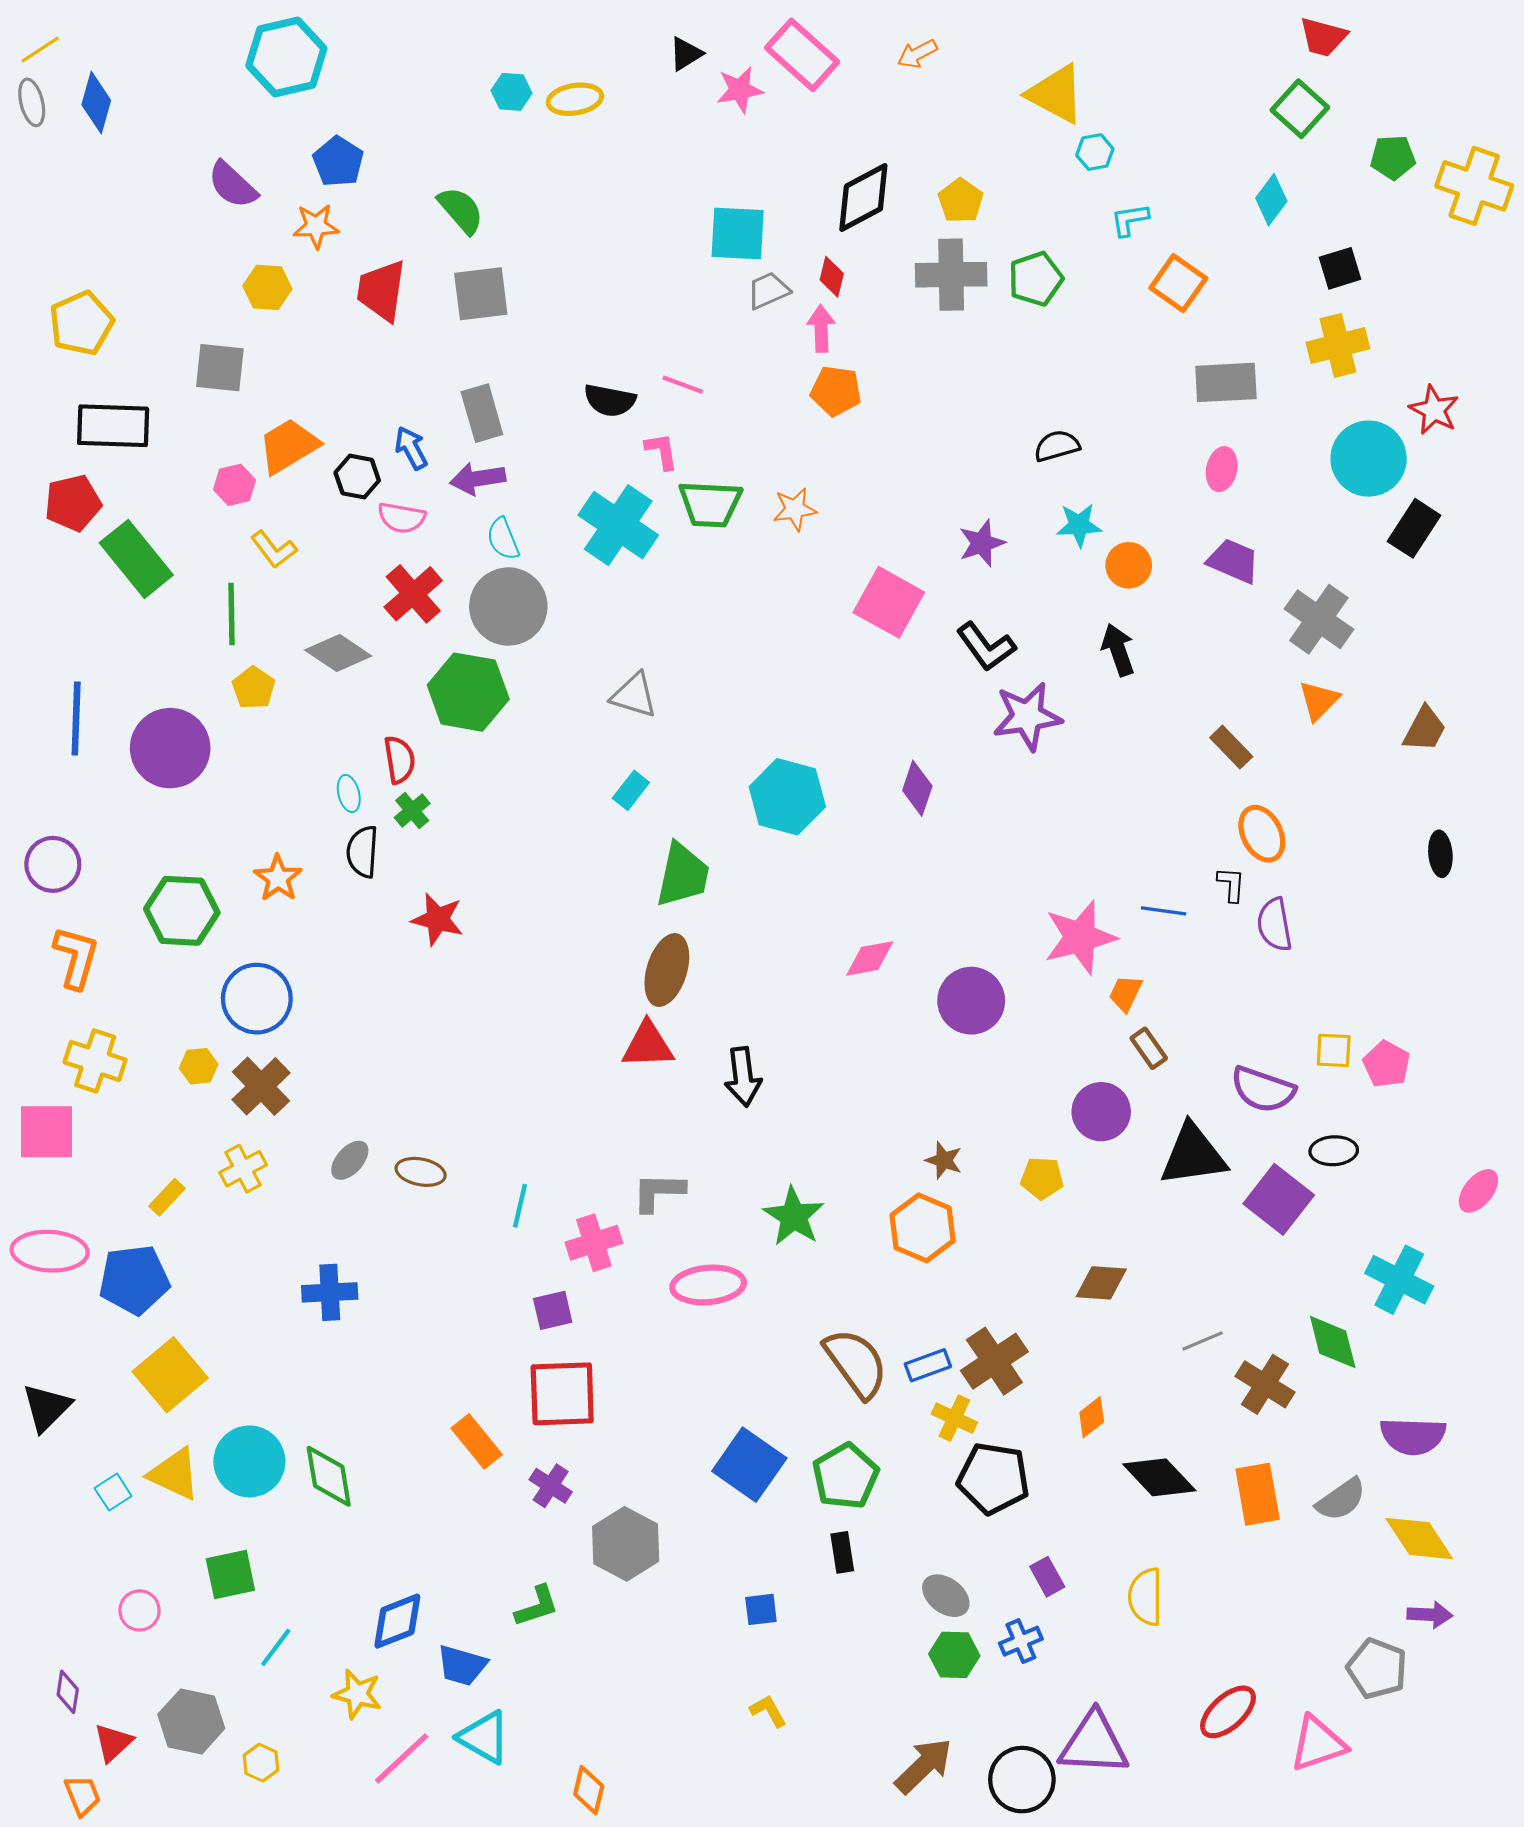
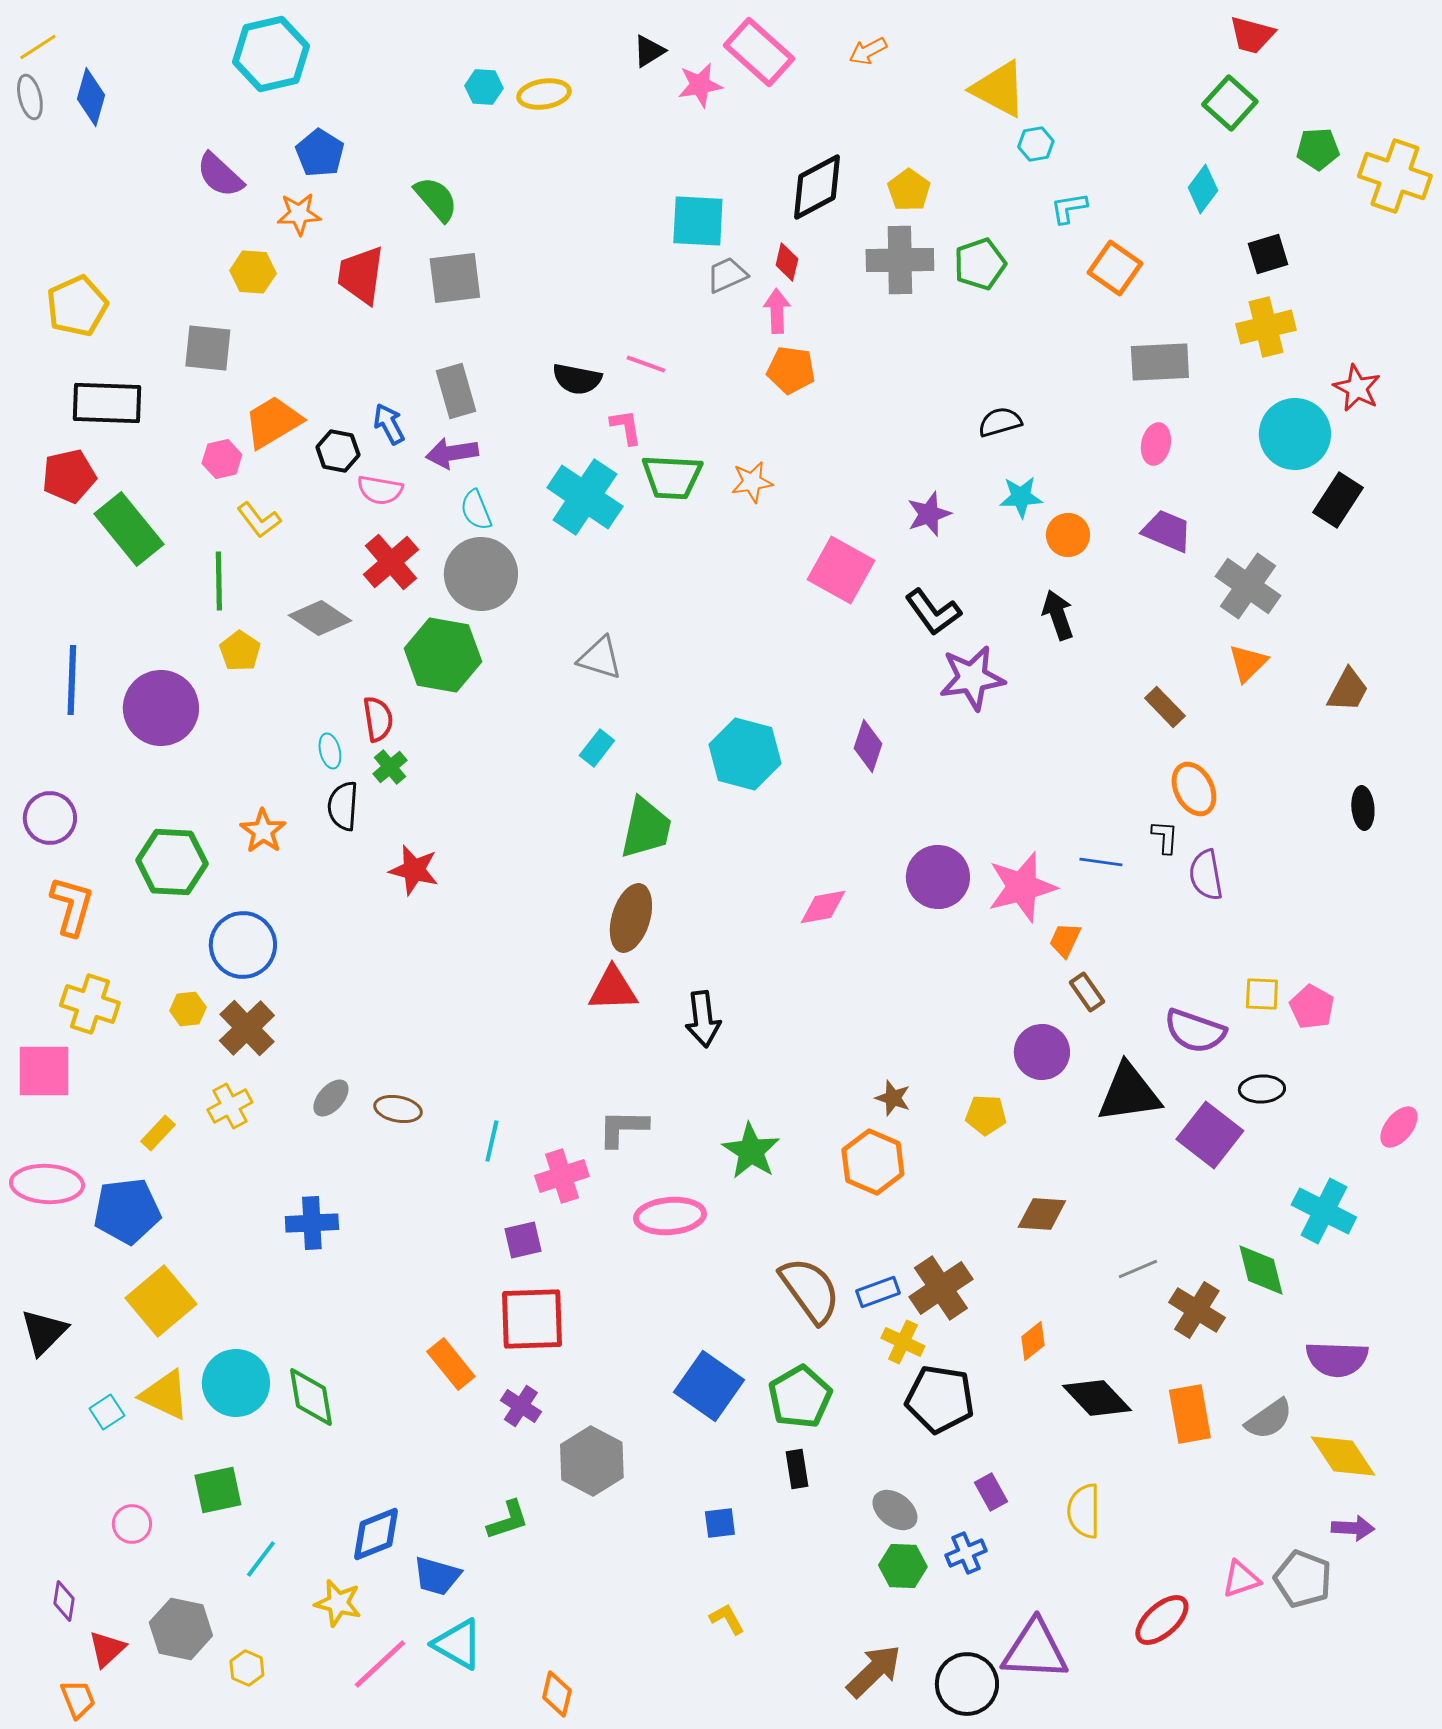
purple circle: (971, 1001) -> (938, 877), moved
pink triangle: (1318, 1744) -> (1241, 1579), moved, size x0.7

